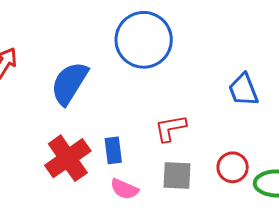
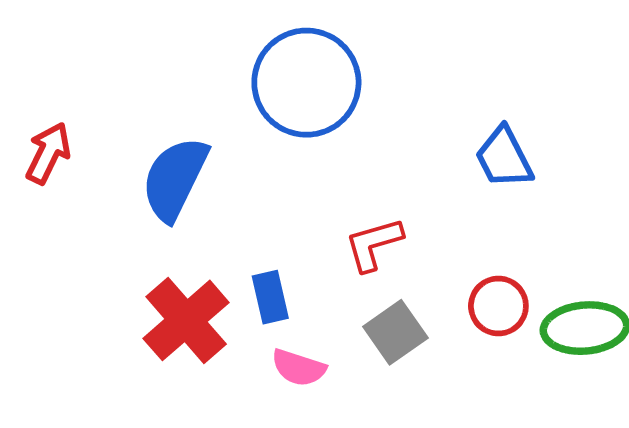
gray square: (177, 176) -> (395, 332), turned -32

